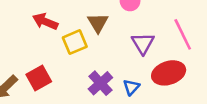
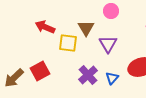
yellow square: (75, 42) -> (68, 43), turned 30
purple triangle: (143, 43) -> (108, 44), moved

